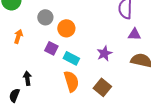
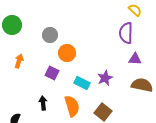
gray circle: (45, 17) -> (50, 35), moved
cyan rectangle: (71, 58) -> (82, 83), moved
black arrow: (27, 78) -> (43, 103), moved

